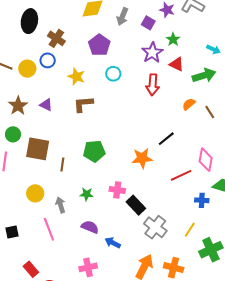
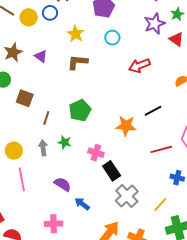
red arrow: (153, 85) -> (139, 66), moved, turned 55
brown square: (38, 149) -> (25, 98), size x0.7
green pentagon: (94, 151) -> (80, 110), turned -30
yellow circle: (35, 193) -> (14, 151), moved
green star: (87, 194) -> (65, 142), moved
gray arrow: (60, 205) -> (43, 148), moved

